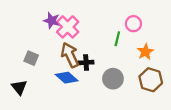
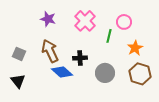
pink cross: (68, 27) -> (85, 21), moved
brown arrow: (70, 55) -> (50, 51), moved
gray square: (31, 58) -> (19, 54), moved

